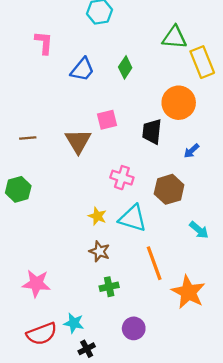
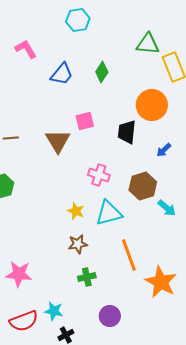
pink L-shape: (44, 43) -> (26, 49), turned -35
cyan triangle: (133, 218) -> (109, 213), turned -32
cyan arrow: (199, 230) -> (167, 208), moved
brown star: (99, 251) -> (78, 244), turned -30

